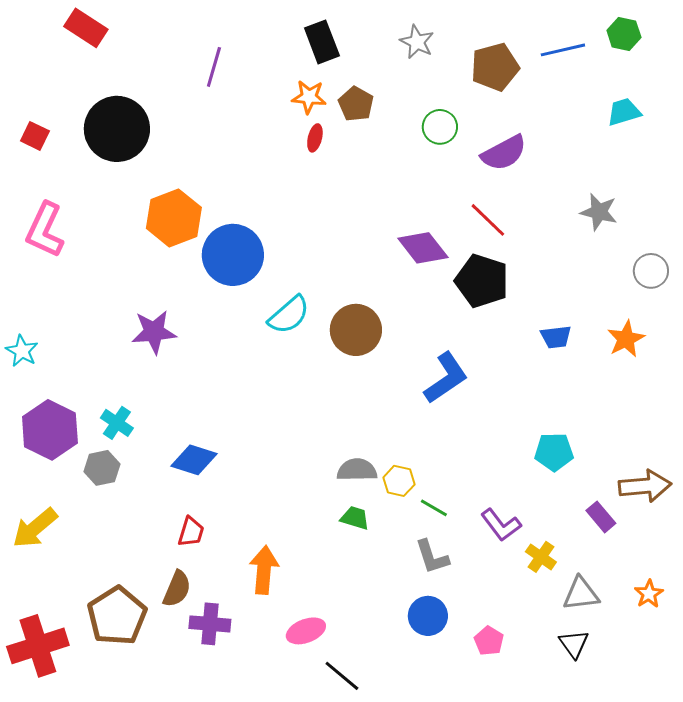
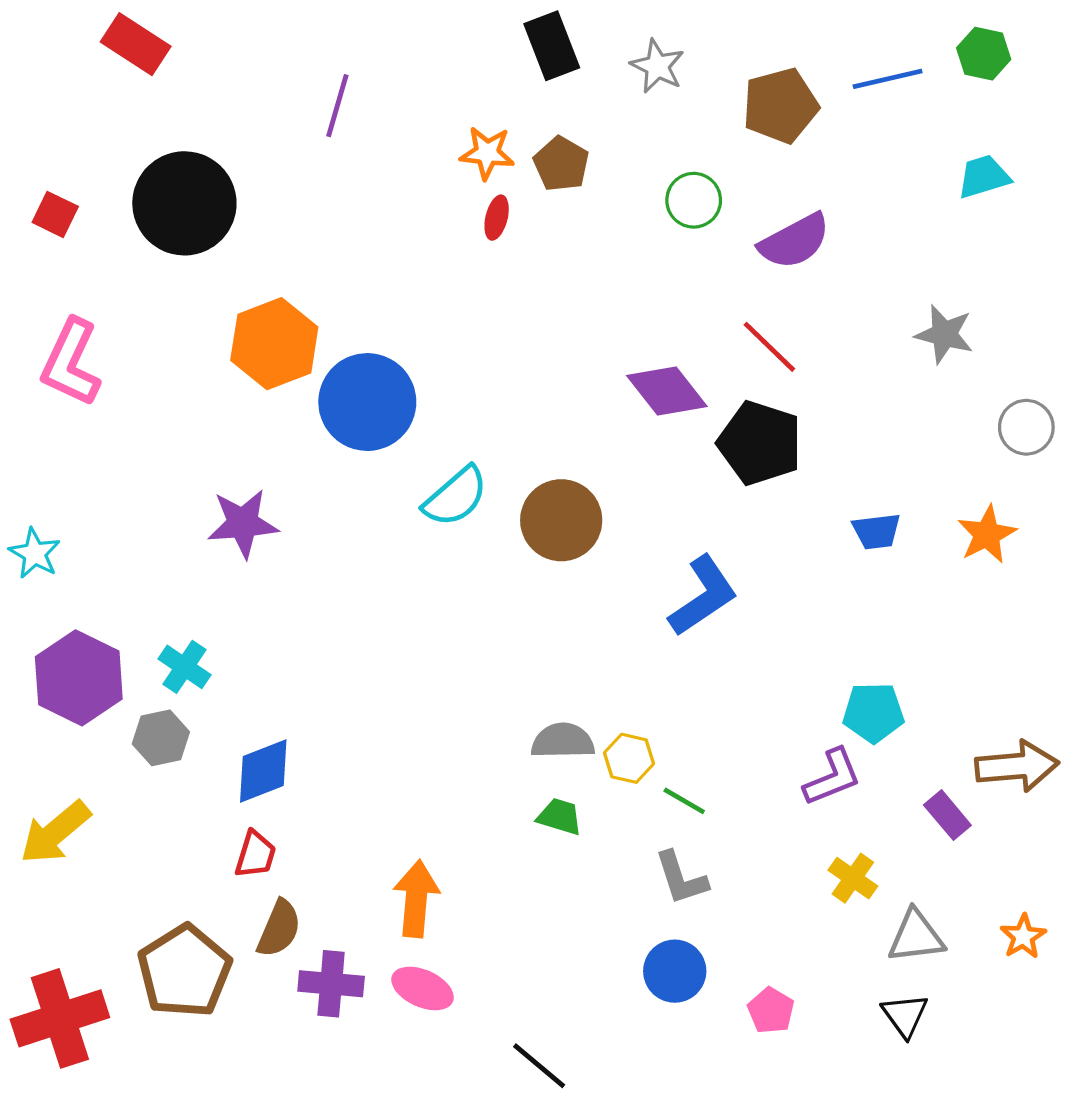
black rectangle: (322, 42) -> (552, 46), moved
blue diamond: (194, 460) -> (263, 771), moved, turned -39
purple L-shape: (501, 525) -> (832, 777), moved, turned -75
red trapezoid: (191, 532) -> (255, 854), moved
pink ellipse: (306, 631) -> (423, 988), moved, turned 45

